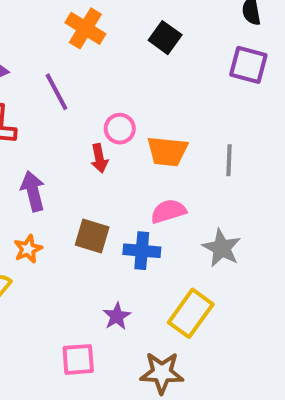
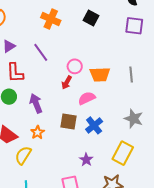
red arrow: (99, 158) -> (67, 82), turned 48
pink semicircle: (168, 211) -> (87, 98), moved
blue cross: (142, 251) -> (94, 125), turned -36

